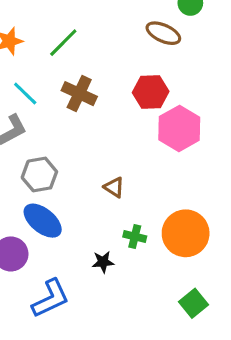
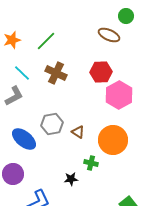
gray hexagon: (39, 175) -> (52, 124), moved
blue ellipse: (43, 221) -> (24, 139), moved
orange circle: (186, 233) -> (113, 140), moved

